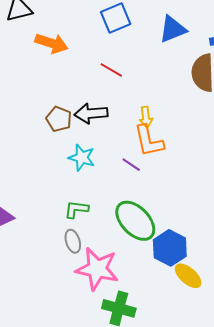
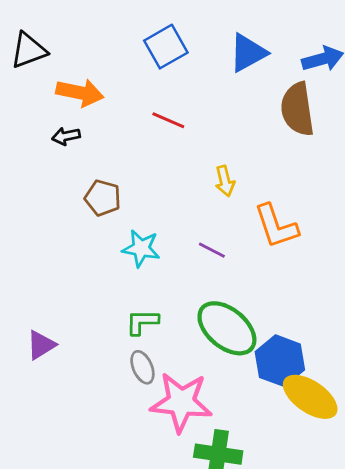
black arrow: (91, 113) -> (66, 136), moved, size x0.6
orange L-shape: (149, 141) -> (276, 226), moved
yellow ellipse: (188, 276) -> (310, 397), size x1.4

